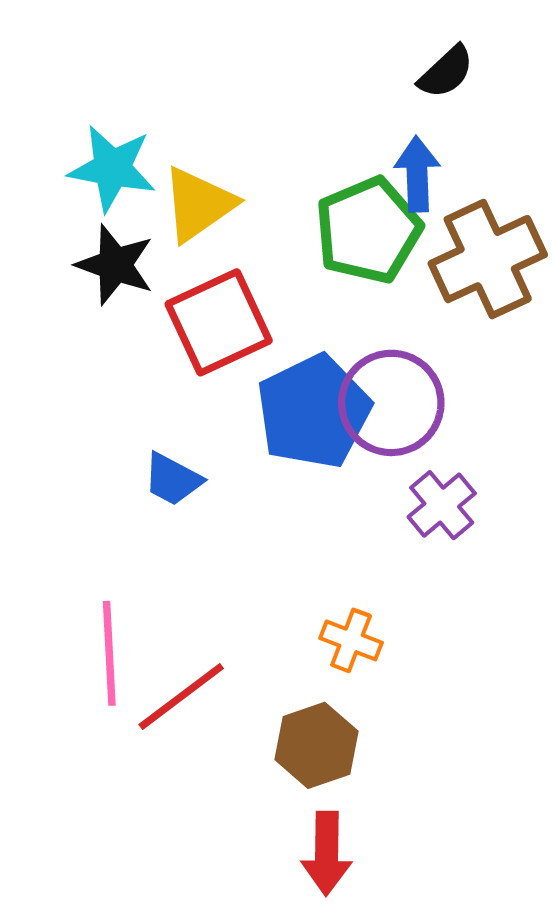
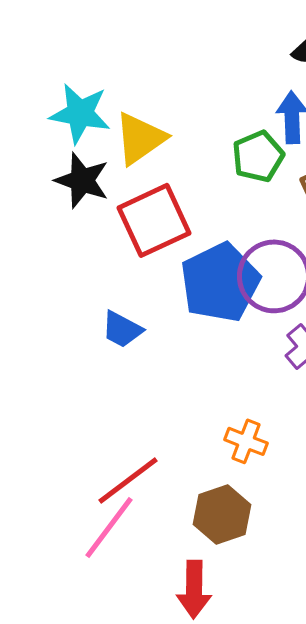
green pentagon: (368, 230) -> (258, 156), size x0.7
pink line: (109, 653) -> (109, 527), moved, turned 40
red arrow: (327, 853) -> (194, 589), moved

